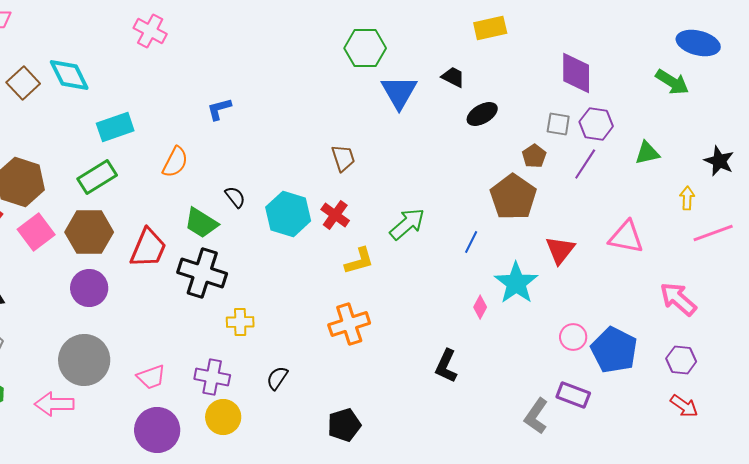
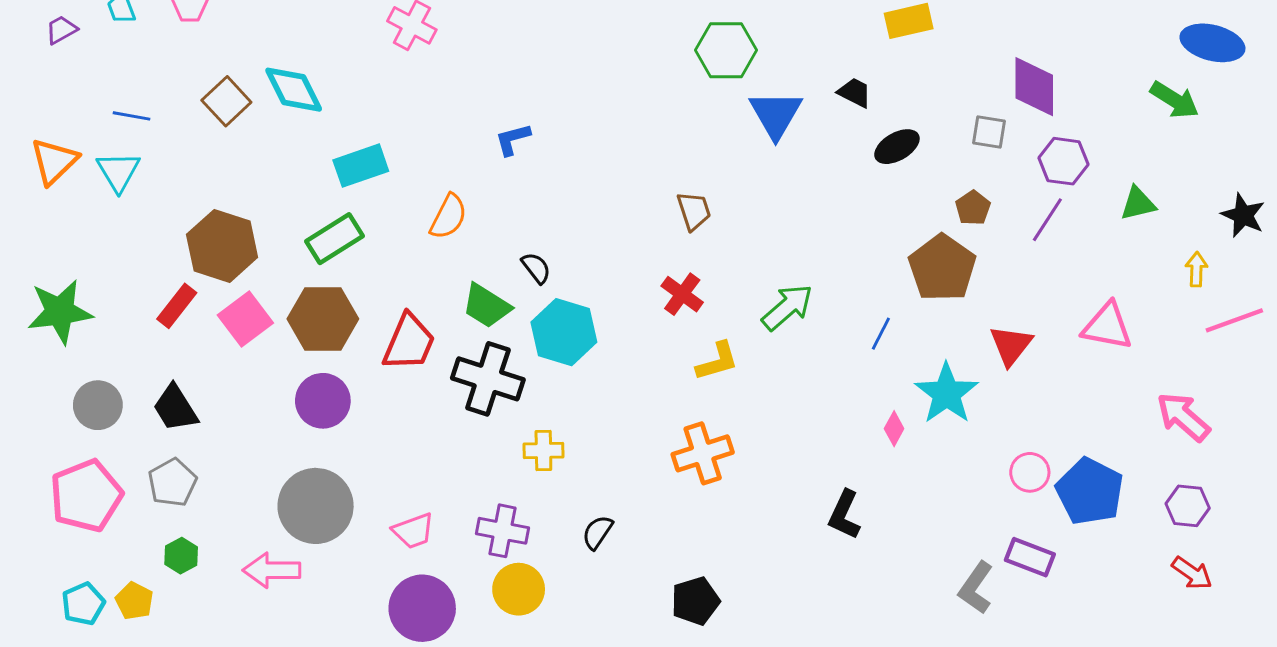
gray square: (558, 124) -> (989, 132), moved
cyan hexagon: (288, 214) -> (564, 332), moved

